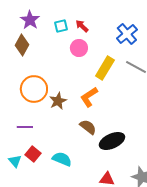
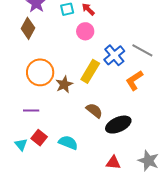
blue cross: (127, 34) -> (114, 55), moved
yellow rectangle: (105, 68) -> (90, 71), moved
orange L-shape: (89, 97) -> (134, 80), moved

